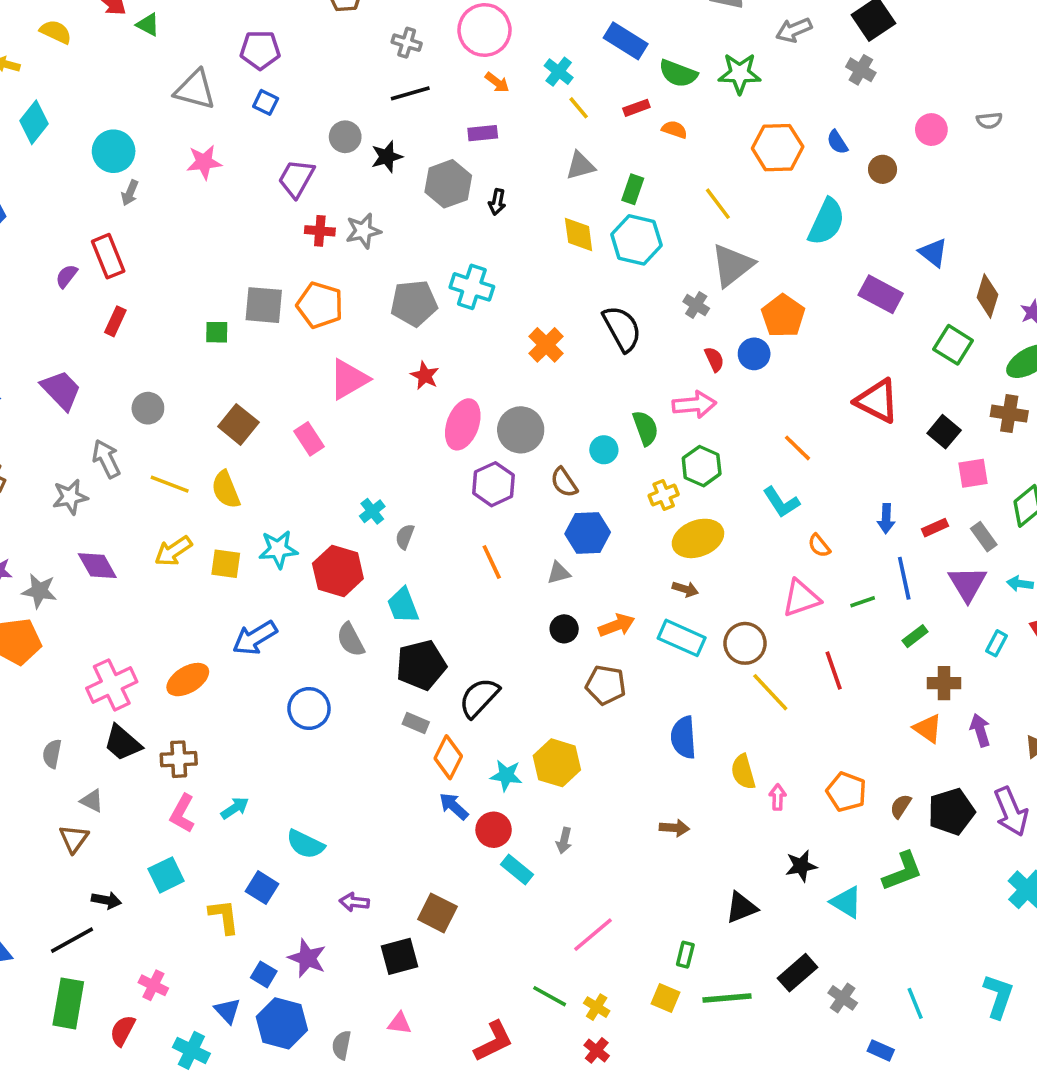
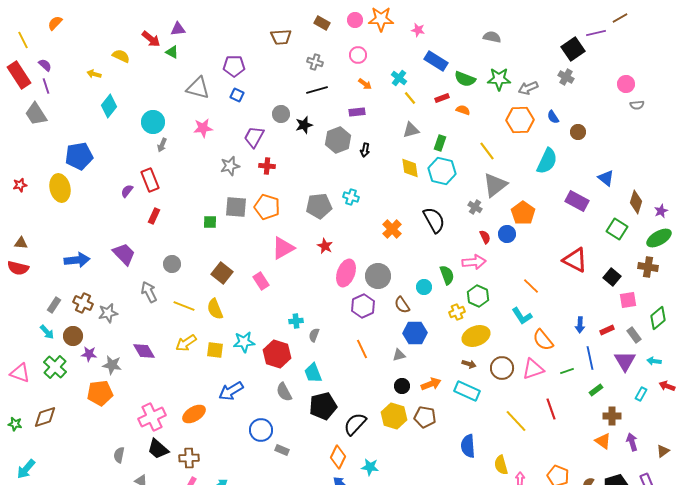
pink circle: (484, 30) -> (358, 55), size x0.6
gray arrow: (794, 30) -> (528, 88), moved
pink circle: (931, 130) -> (626, 84), moved
gray star: (363, 231) -> (230, 166), moved
cyan cross: (472, 287) -> (351, 197), size x0.7
gray star: (70, 497) -> (108, 313), moved
cyan cross: (372, 511) -> (296, 321), turned 32
orange semicircle: (819, 546) -> (543, 340), size x1.6
brown circle: (745, 643) -> (502, 368), moved
gray rectangle: (416, 723) -> (282, 450), moved
yellow hexagon: (557, 763) -> (394, 416), moved

